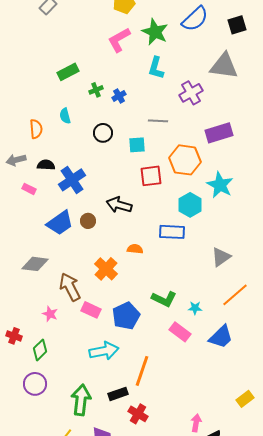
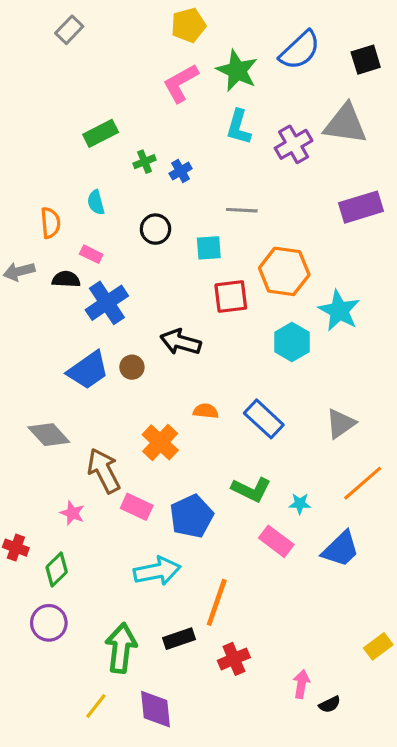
purple cross: (191, 93) -> (294, 144), moved
purple rectangle: (219, 133) -> (361, 207), moved
pink rectangle: (29, 189) -> (91, 254), moved
blue rectangle: (172, 232) -> (264, 419), moved, turned 40
gray diamond: (35, 264) -> (49, 435), turned 40
red cross: (138, 414) -> (234, 659), moved, turned 36

